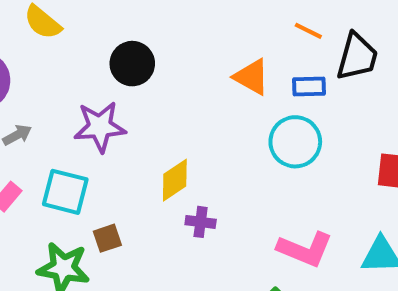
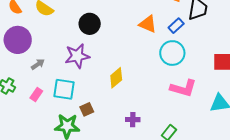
blue rectangle: (309, 86) -> (176, 26), turned -35
purple cross: (201, 222) -> (133, 120), moved
pink L-shape: (305, 249) -> (183, 88), moved

